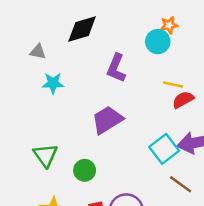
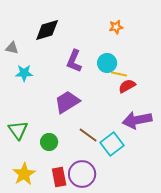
cyan circle: (158, 42) -> (107, 63), moved
cyan square: (164, 149) -> (112, 144), moved
brown line: (181, 184) -> (88, 135), moved

